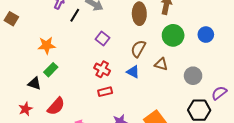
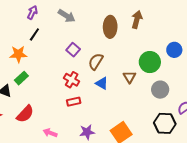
black line: (75, 15) -> (34, 34), moved
green circle: (173, 35) -> (150, 62), moved
brown semicircle: (138, 49) -> (96, 62), moved
brown triangle: (161, 64) -> (130, 77), turned 40

